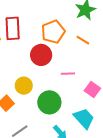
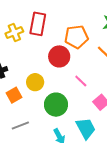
pink line: (68, 74) -> (81, 81), turned 32

